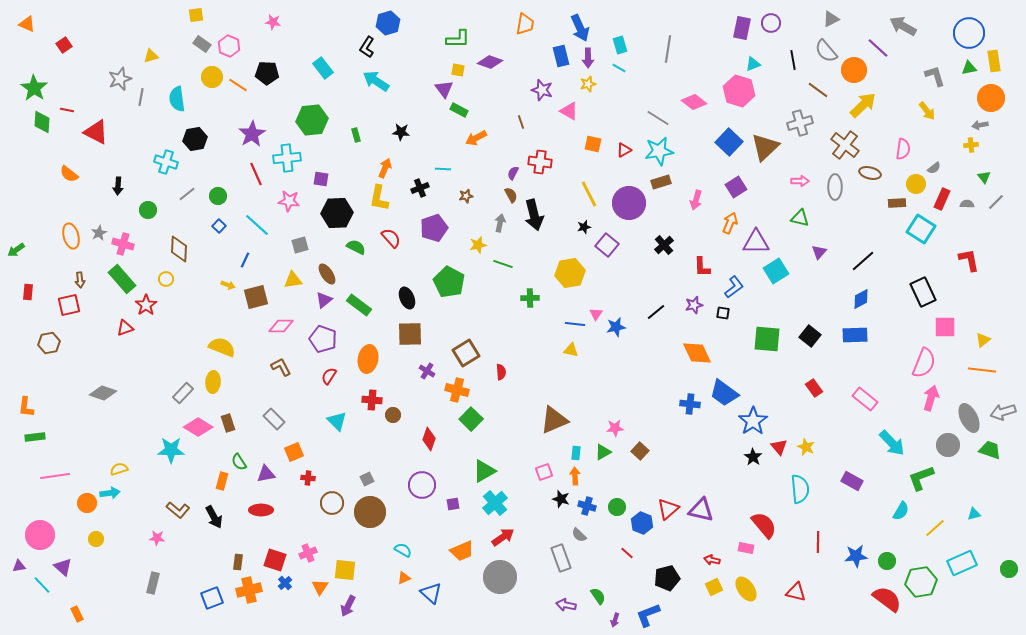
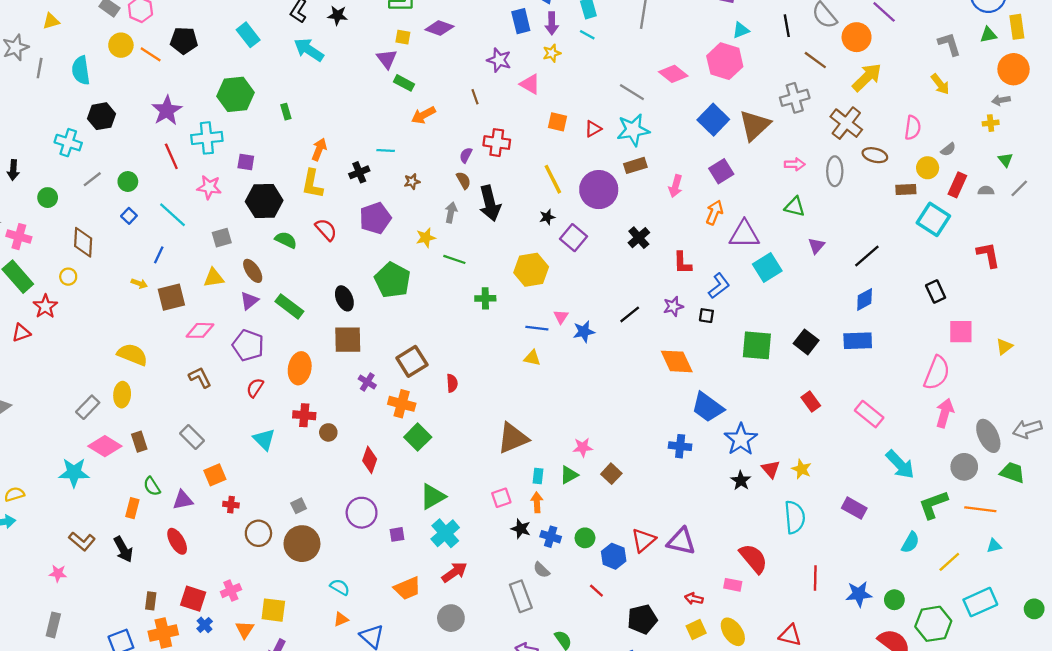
black star: (401, 132) -> (337, 15), moved
black rectangle: (923, 292) -> (936, 292), size x0.7
orange line: (982, 370) -> (980, 509), moved
blue cross: (690, 404) -> (680, 446), moved
red ellipse: (261, 510) -> (177, 541), turned 60
gray circle: (500, 577) -> (451, 618), size x0.7

